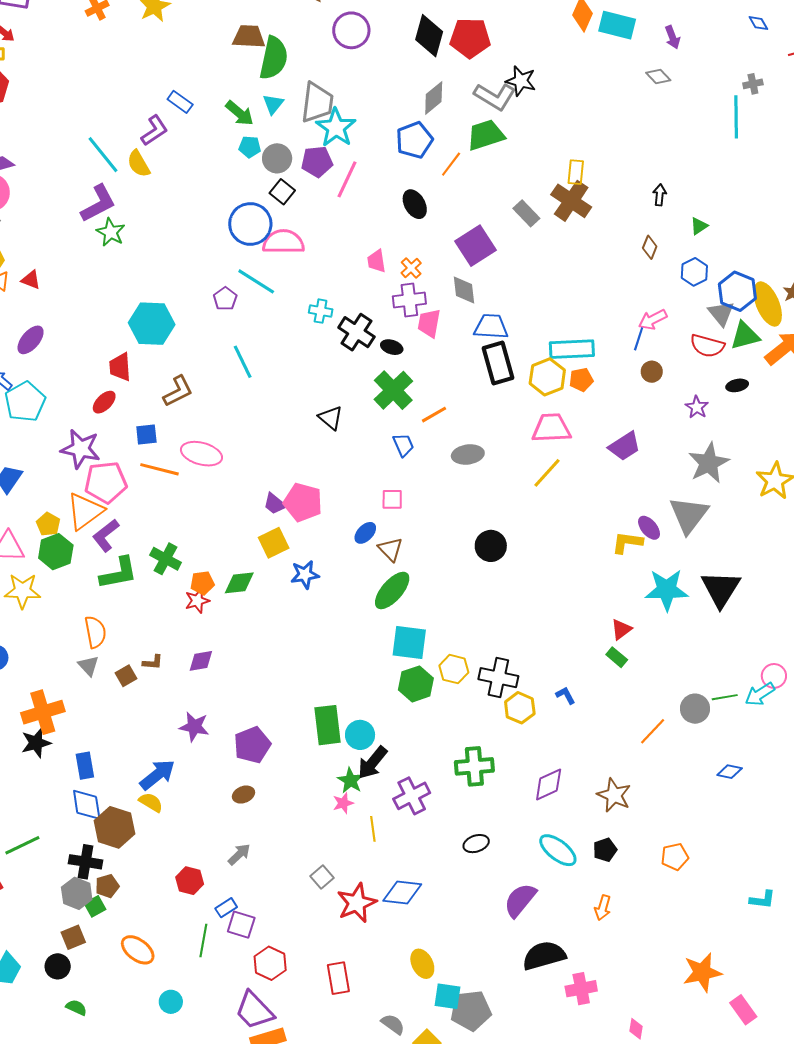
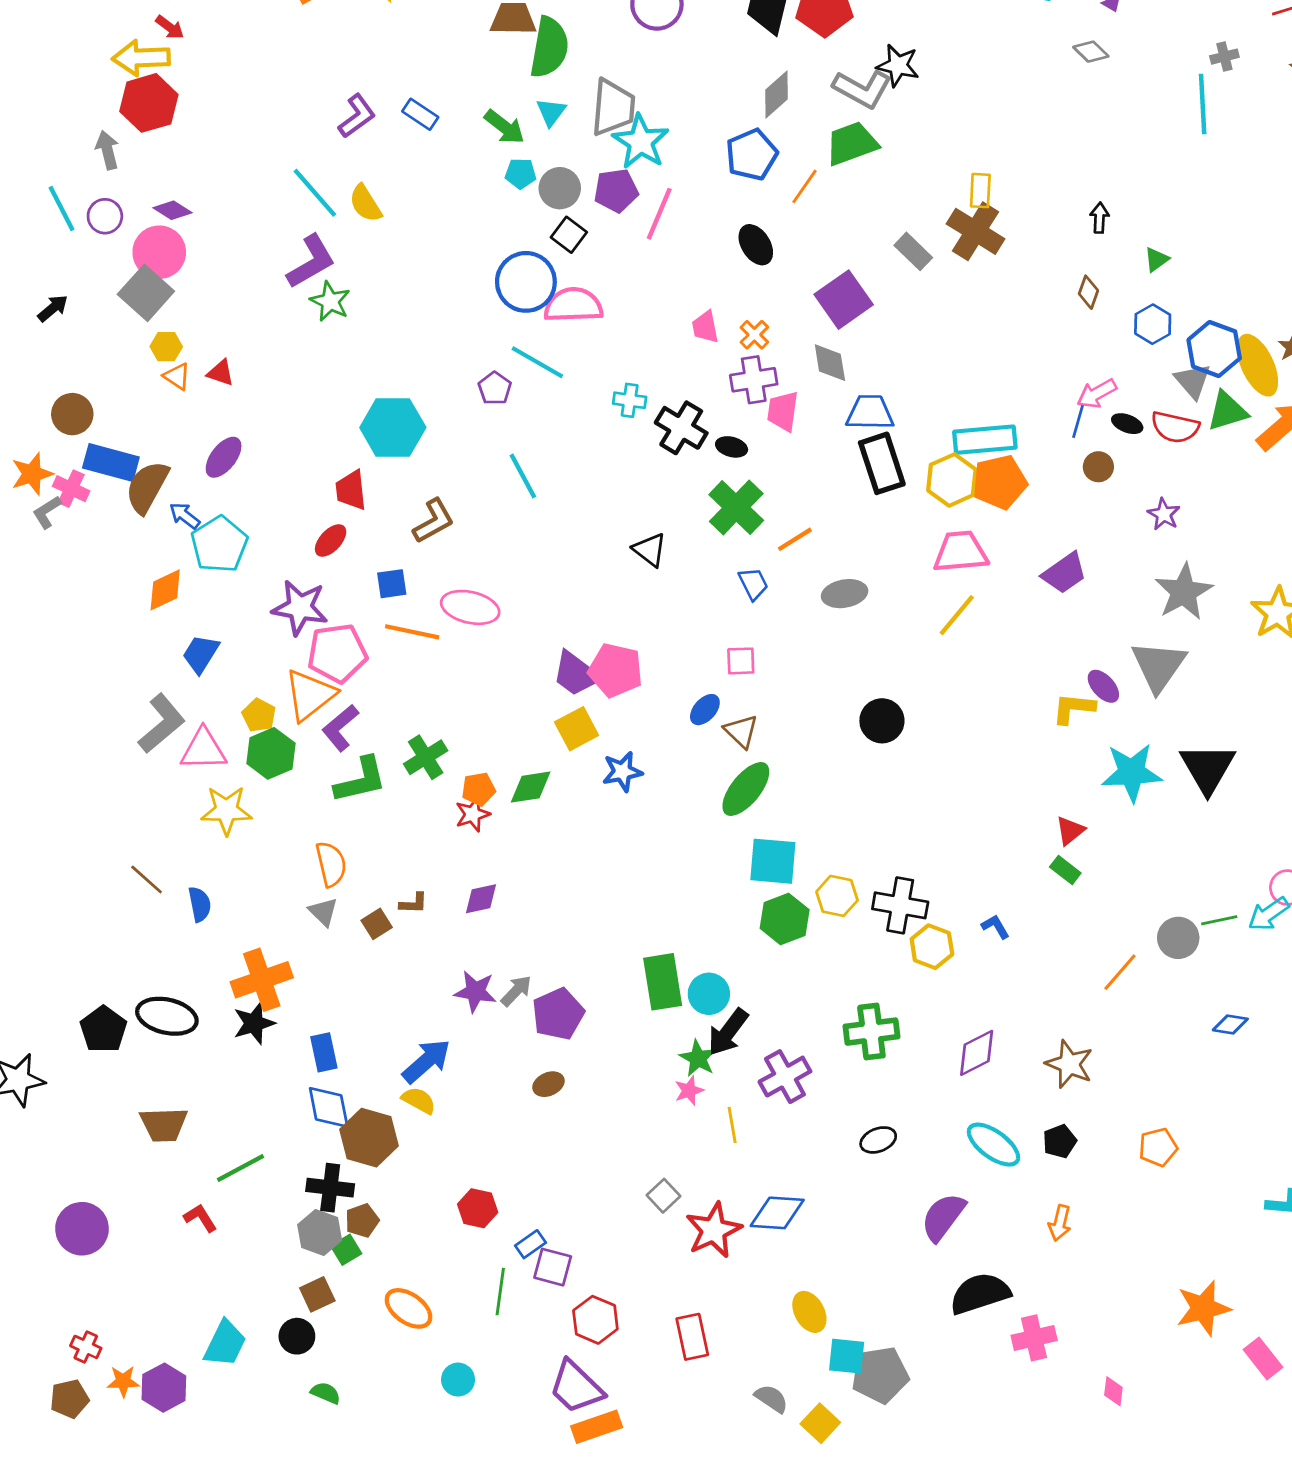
purple L-shape: (154, 130) -> (357, 116), moved
orange pentagon: (581, 380) -> (1000, 482), size x1.6
black ellipse: (737, 385) -> (1127, 424), moved, turned 35
purple trapezoid: (275, 504) -> (576, 674), size x1.5
green cross: (166, 559) -> (426, 757), turned 32
gray arrow: (239, 854) -> (516, 991), moved

